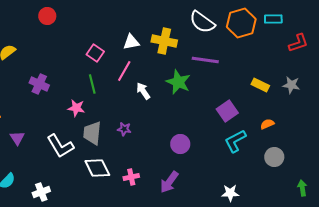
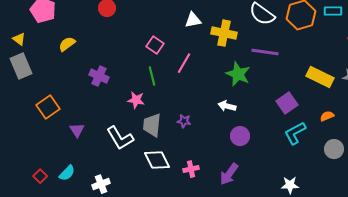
white triangle: (131, 42) -> (193, 20), moved
yellow rectangle: (260, 85) -> (320, 77), size x1.5
white arrow: (143, 91) -> (227, 106), moved, turned -42

